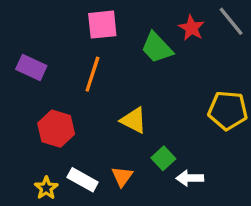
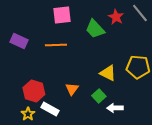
orange line: (92, 74) -> (56, 45), turned 70
yellow triangle: (134, 120) -> (108, 73), moved
red hexagon: (56, 129) -> (34, 91), moved
orange triangle: (122, 176) -> (72, 89), moved

